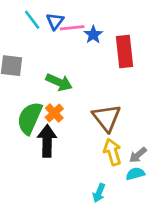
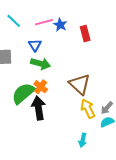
blue triangle: (55, 21) -> (35, 45), moved
red rectangle: (125, 52) -> (85, 34), size x0.7
green semicircle: (30, 118) -> (23, 93), turned 35

